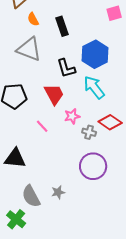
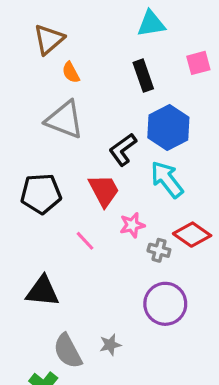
black rectangle: (62, 26) -> (143, 76), moved
black L-shape: (66, 68) -> (123, 150), turned 70

